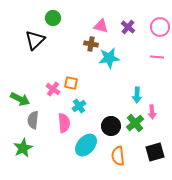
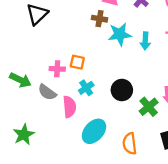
pink cross: (53, 89) -> (57, 69), turned -32
cyan arrow: (137, 95) -> (145, 41), moved
gray semicircle: (33, 120) -> (47, 92), moved, turned -60
black circle: (111, 126) -> (122, 90), moved

